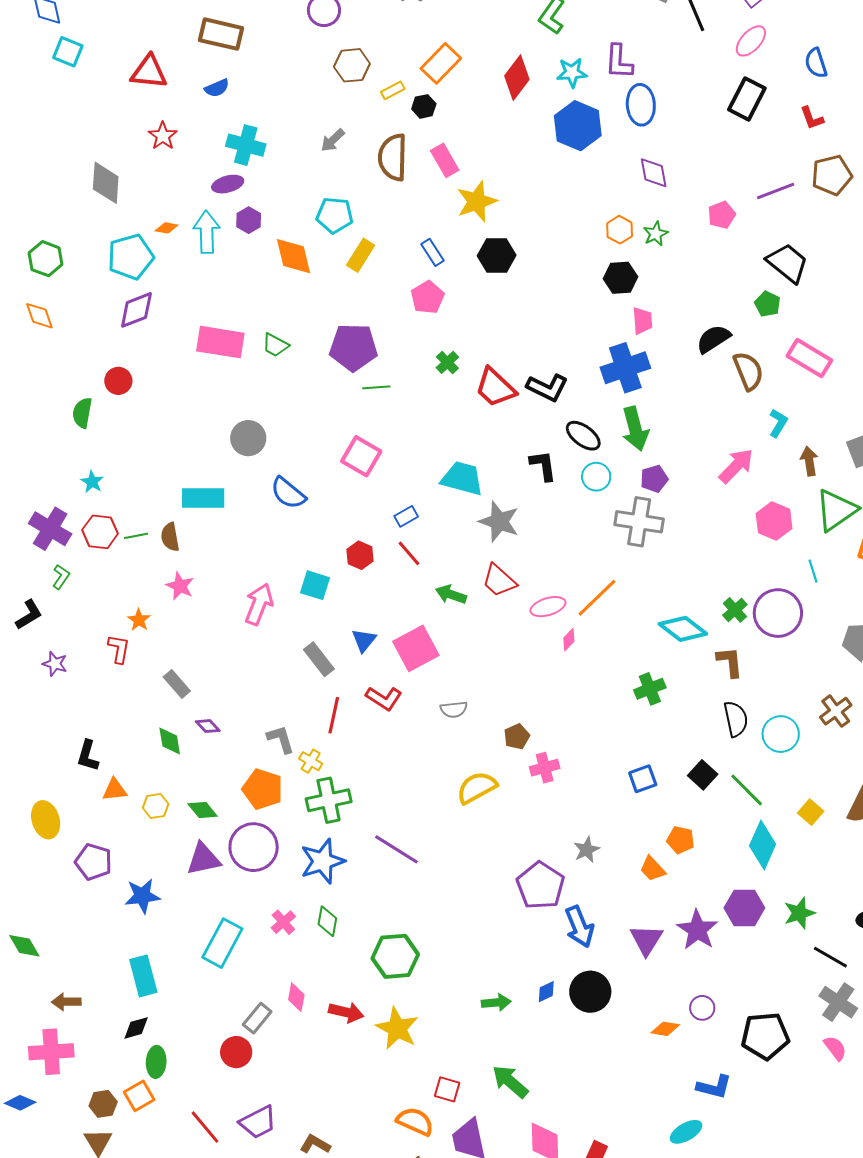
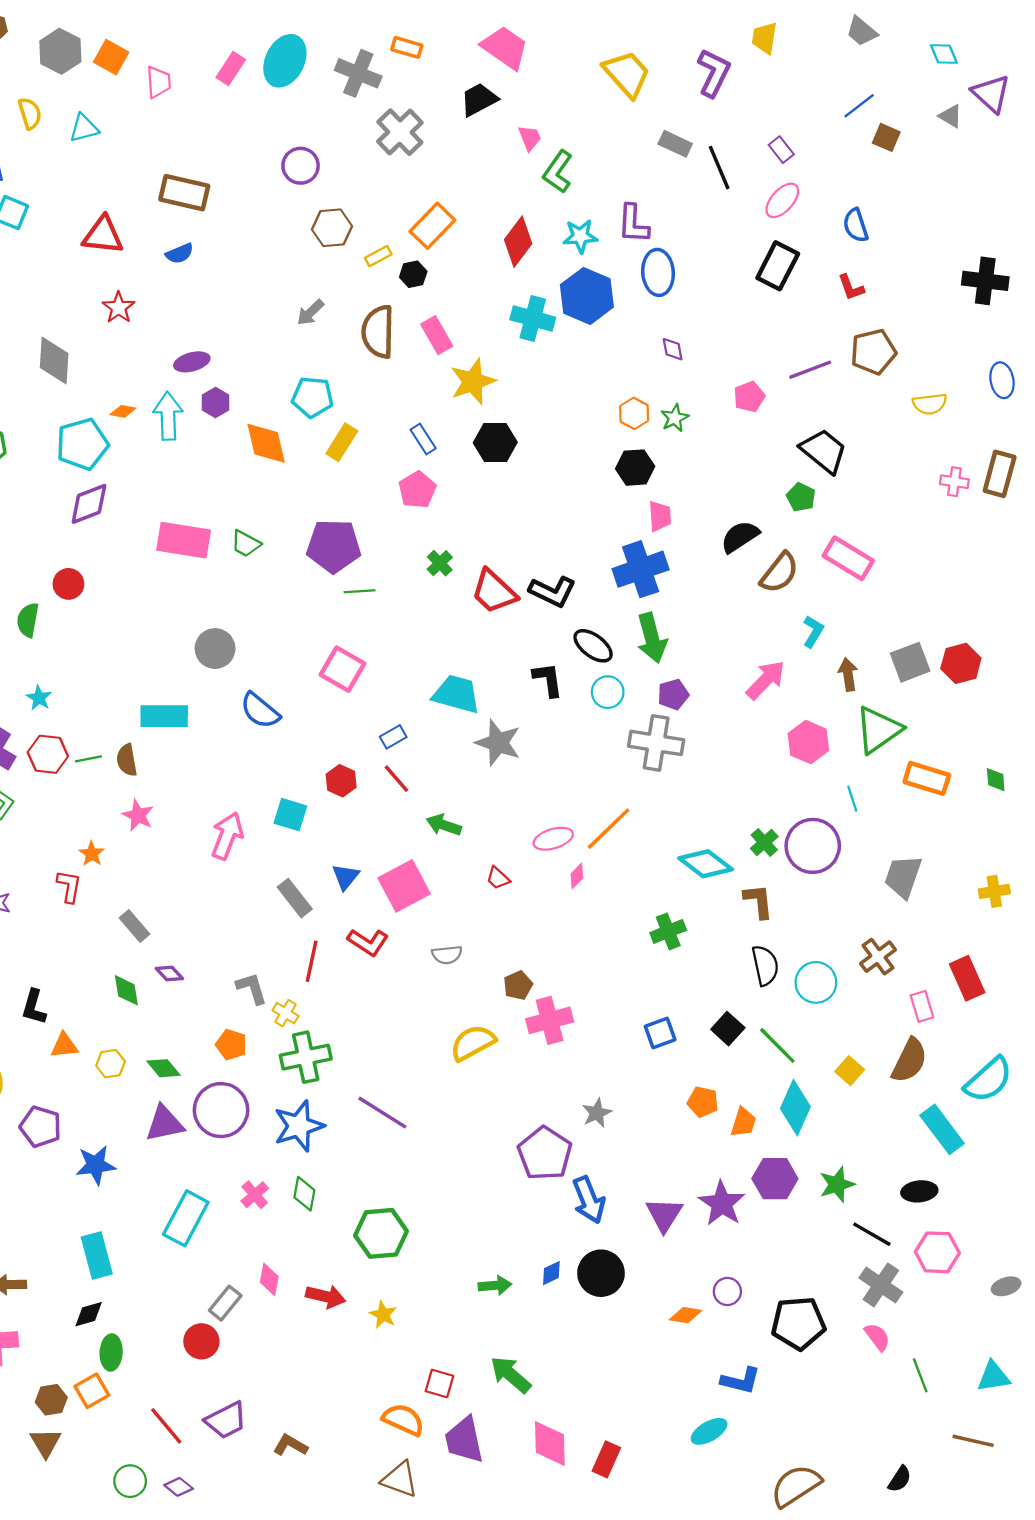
cyan cross: (246, 145) -> (533, 318), moved
purple diamond: (654, 173) -> (673, 349), size x0.7
brown semicircle: (748, 371) -> (779, 573), turned 60
red trapezoid: (499, 581) -> (498, 878), moved, size x0.6
pink cross: (545, 768) -> (550, 1020), size x1.4
orange pentagon: (263, 789) -> (231, 1045), size x0.7
orange trapezoid: (652, 869) -> (743, 1122), moved, turned -120
yellow star: (397, 1028) -> (383, 1315), size x0.6

